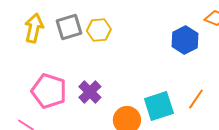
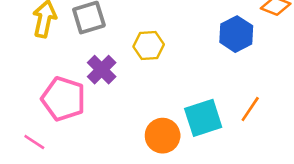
yellow hexagon: (99, 30) -> (149, 45), moved
purple cross: (90, 92) -> (102, 70), moved

